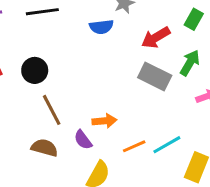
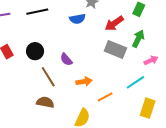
purple semicircle: (83, 140) -> (66, 59), moved
cyan line: (167, 145) -> (135, 82), moved

